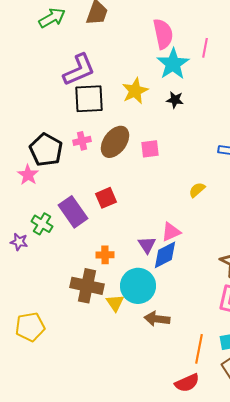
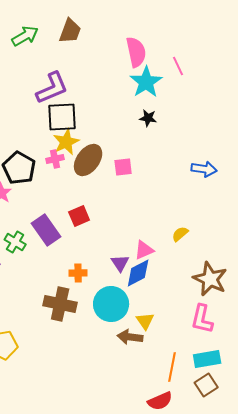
pink line: (205, 48) -> (178, 66), turned -36
yellow star: (135, 91) -> (66, 142), moved
yellow semicircle: (197, 190) -> (180, 234), moved
yellow triangle: (115, 303) -> (145, 321), moved

